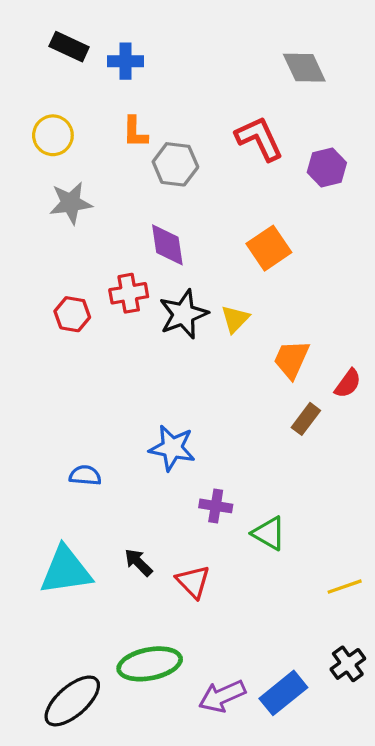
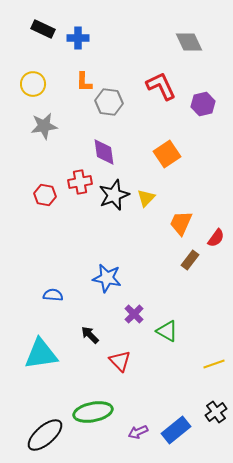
purple cross: (216, 506) -> (134, 314), turned 36
black arrow: (138, 562) -> (90, 335), moved
purple arrow: (222, 696) -> (138, 432), size x0.7

